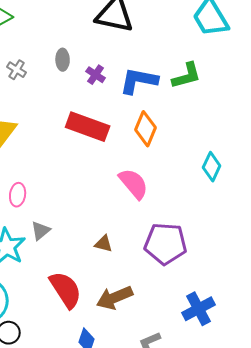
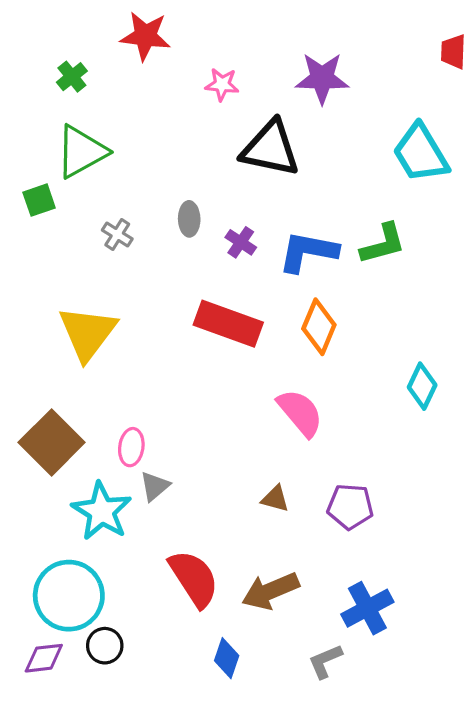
pink ellipse: (18, 195) -> (131, 447), moved
brown triangle: (104, 244) -> (275, 499), moved
purple pentagon: (166, 244) -> (350, 507), size x0.7
blue cross: (199, 309) -> (367, 608), moved

